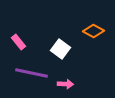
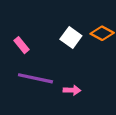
white square: (60, 49) -> (71, 38), moved

